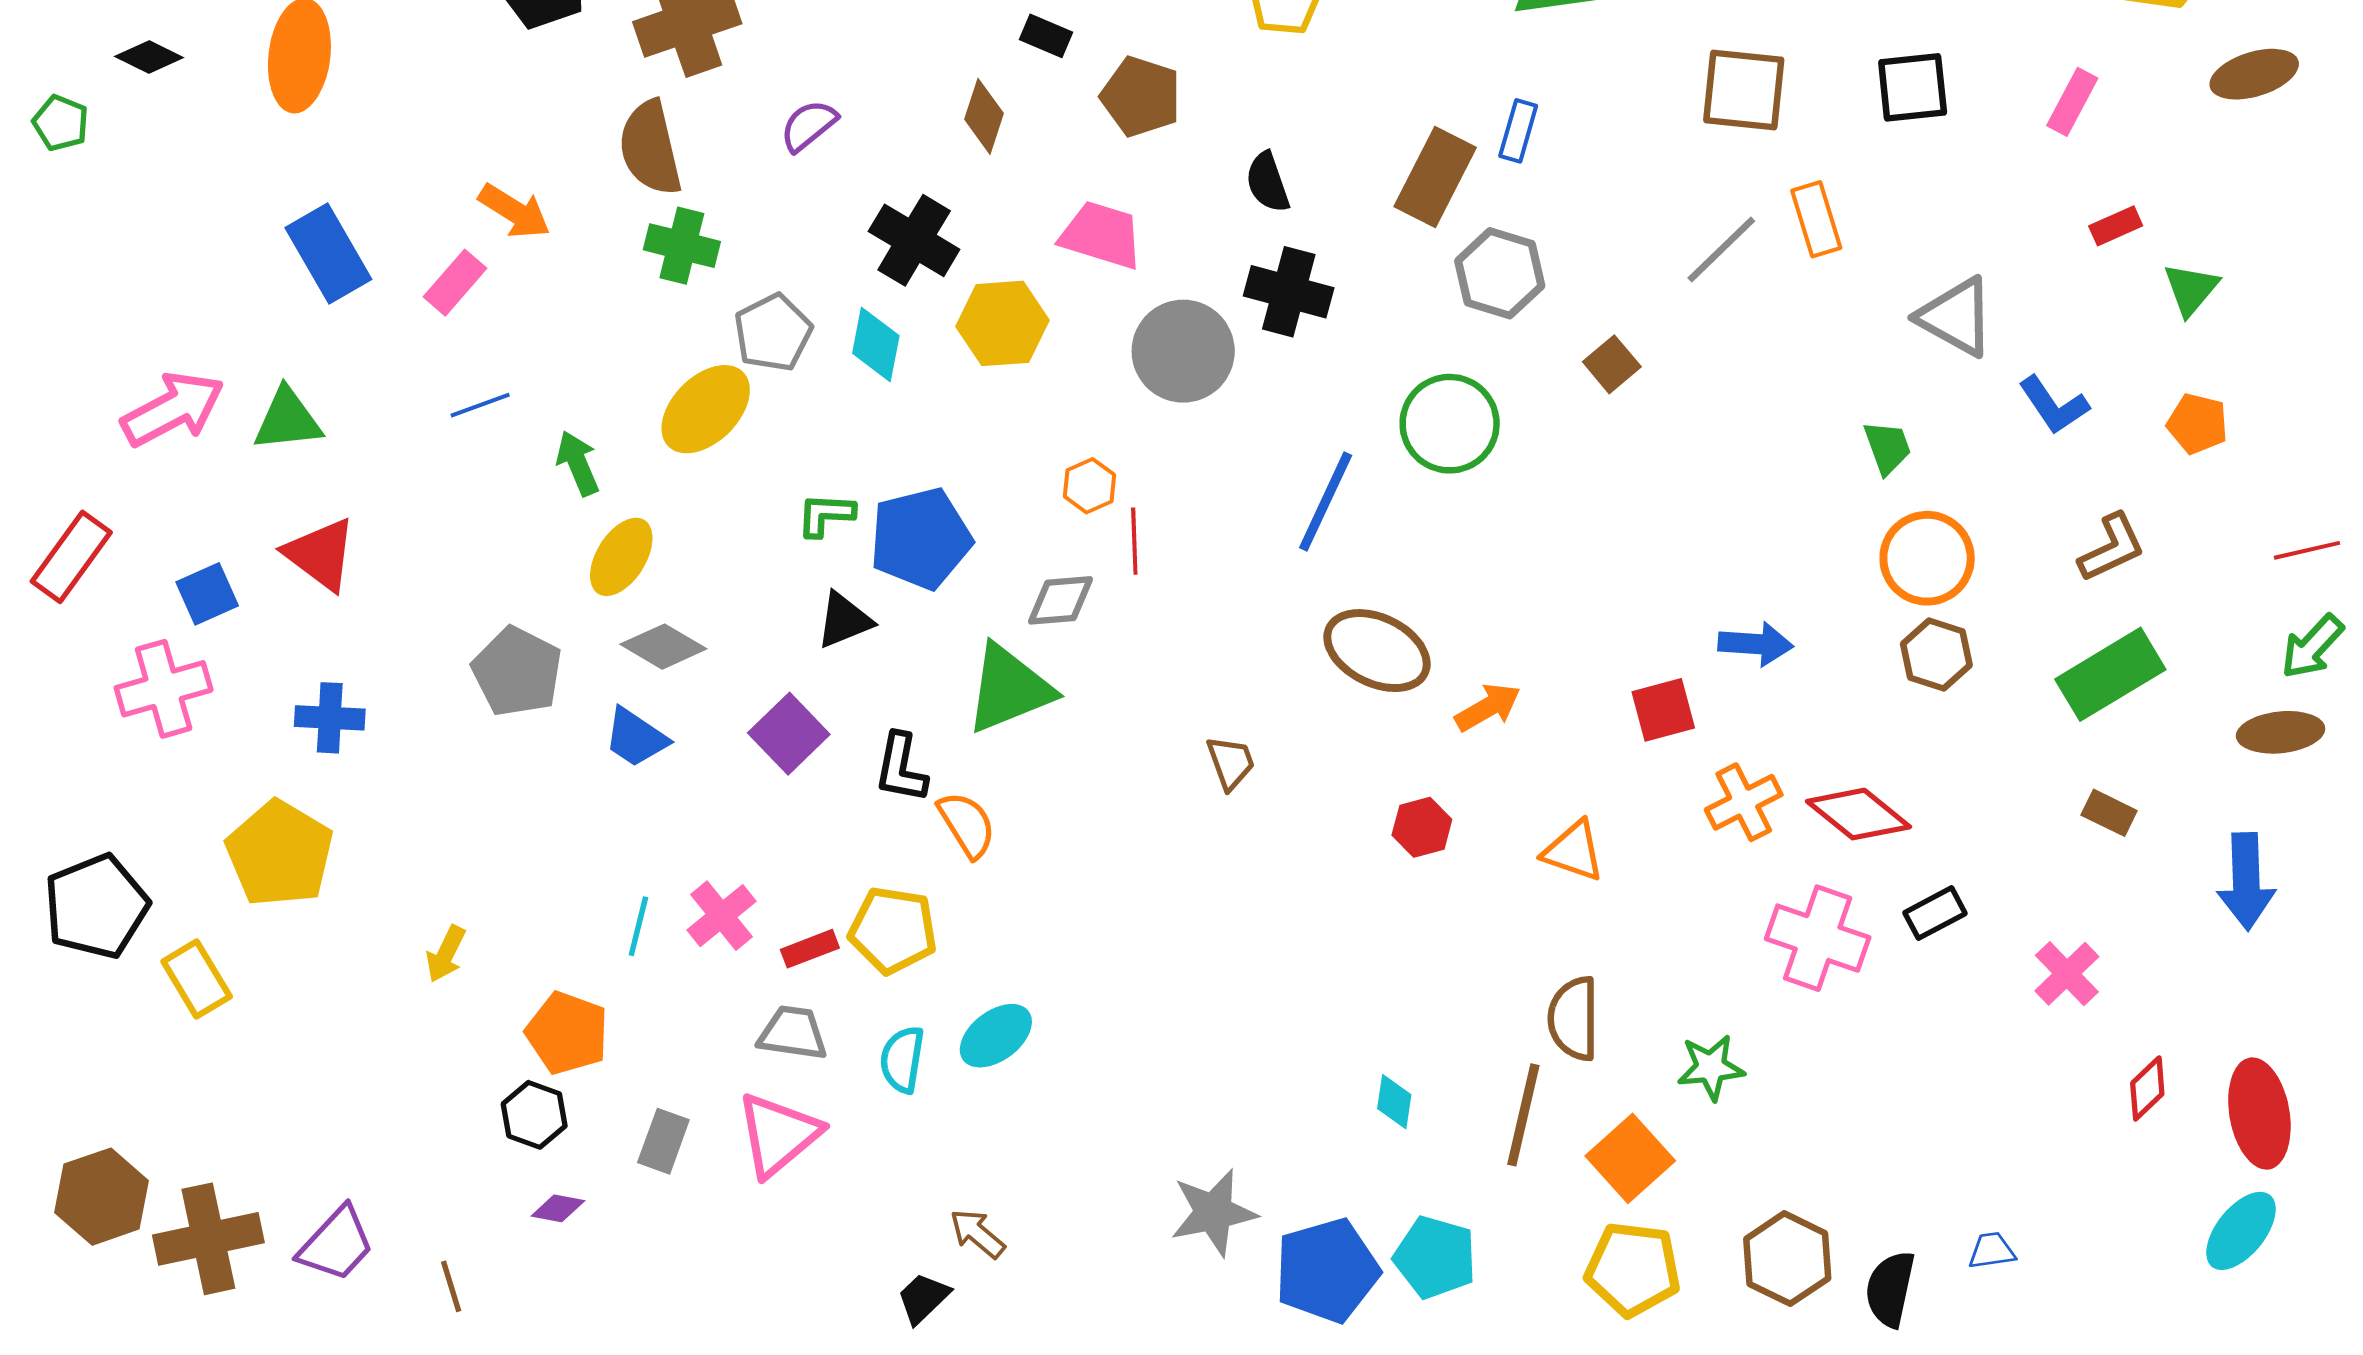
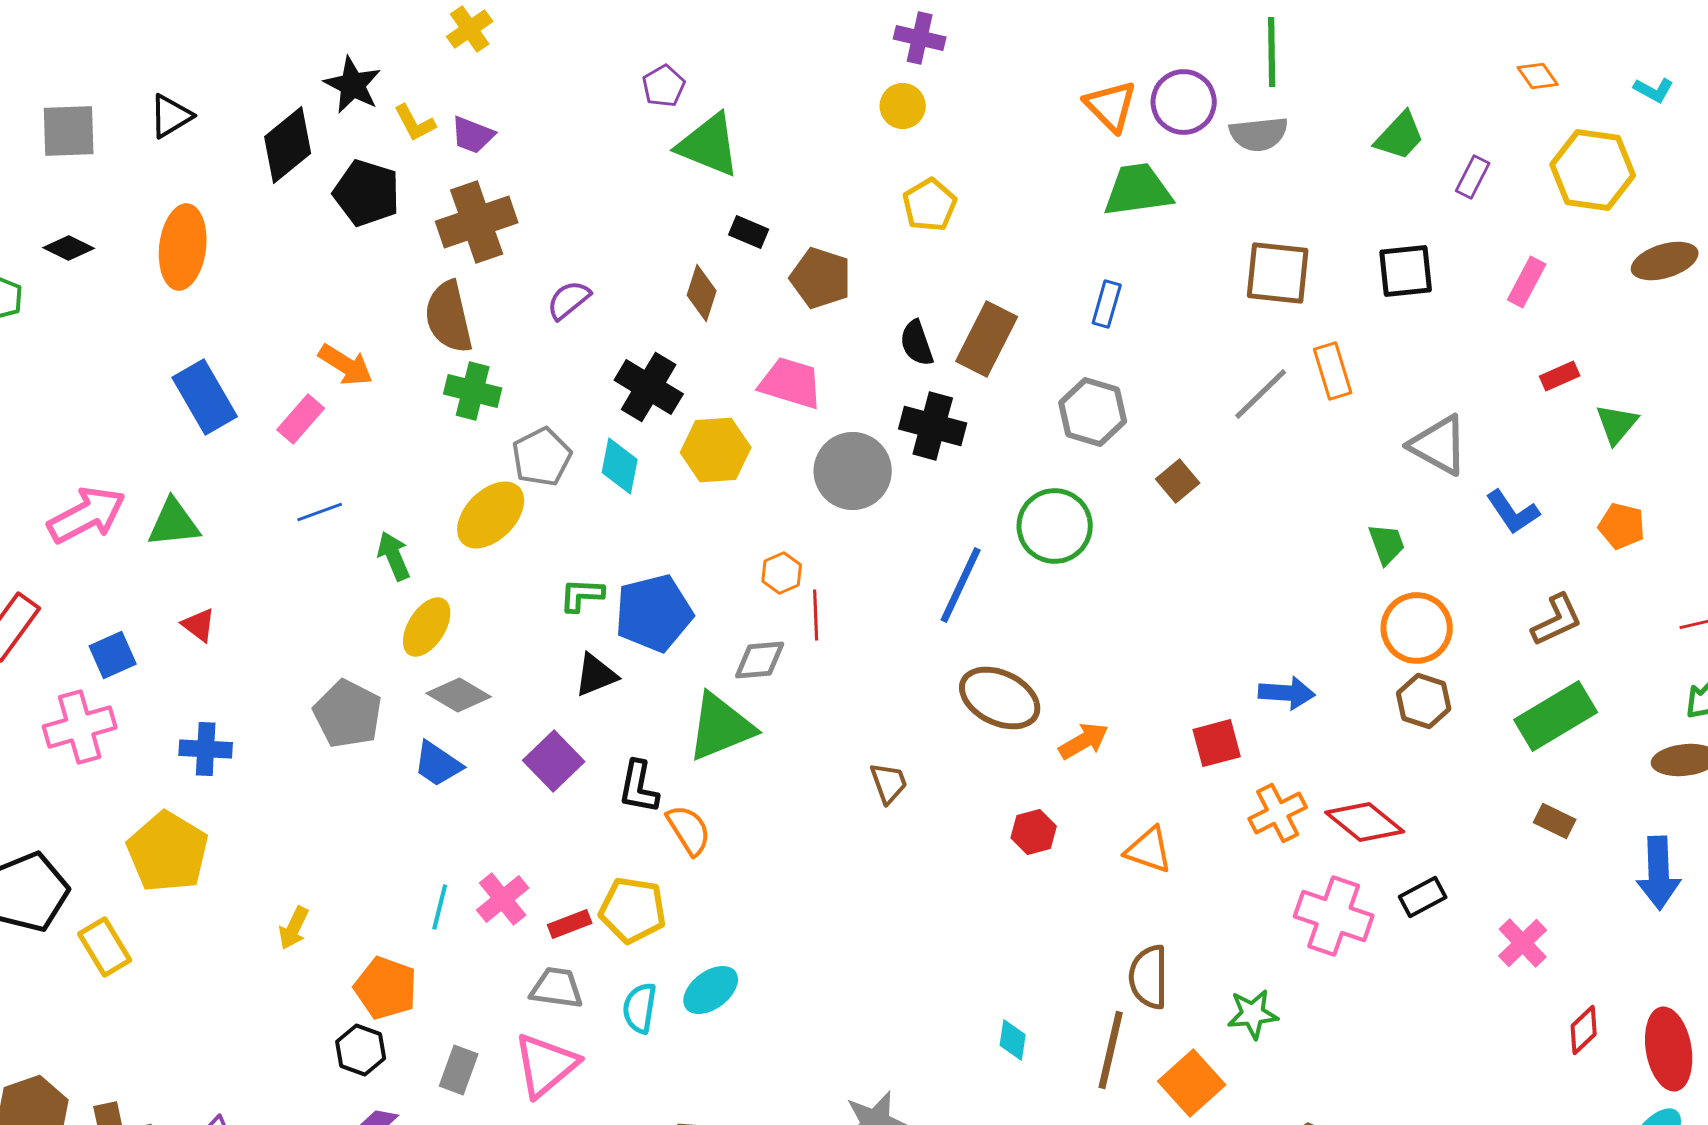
brown rectangle: (1435, 177) -> (987, 339), moved
red triangle: (321, 554) -> (199, 625), size x0.6

